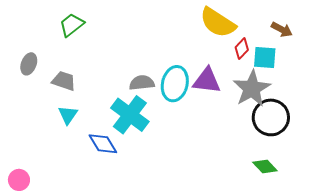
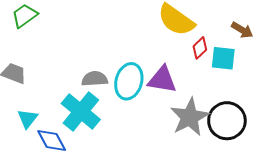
gray star: (252, 89) -> (190, 117), moved
cyan triangle: (68, 115) -> (28, 119), moved

